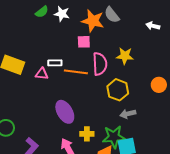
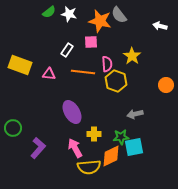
yellow star: (125, 56) -> (132, 56), turned 30
white rectangle: (55, 63) -> (67, 50), moved, turned -56
pink semicircle: (100, 64) -> (107, 64), size x0.7
yellow hexagon: (118, 90) -> (116, 81), moved
green star: (114, 137) -> (121, 137), size x0.7

